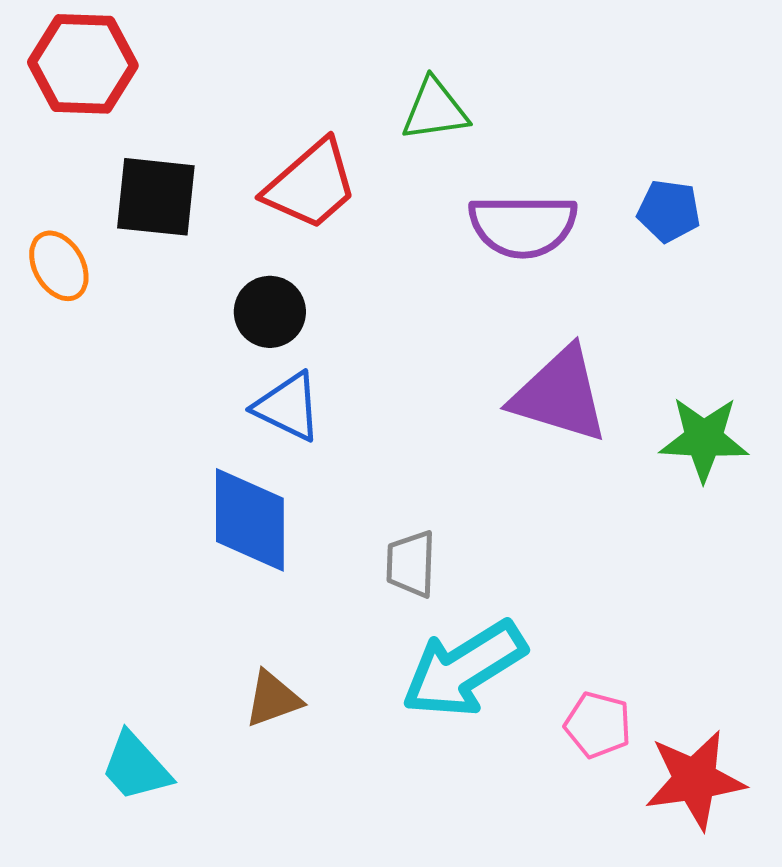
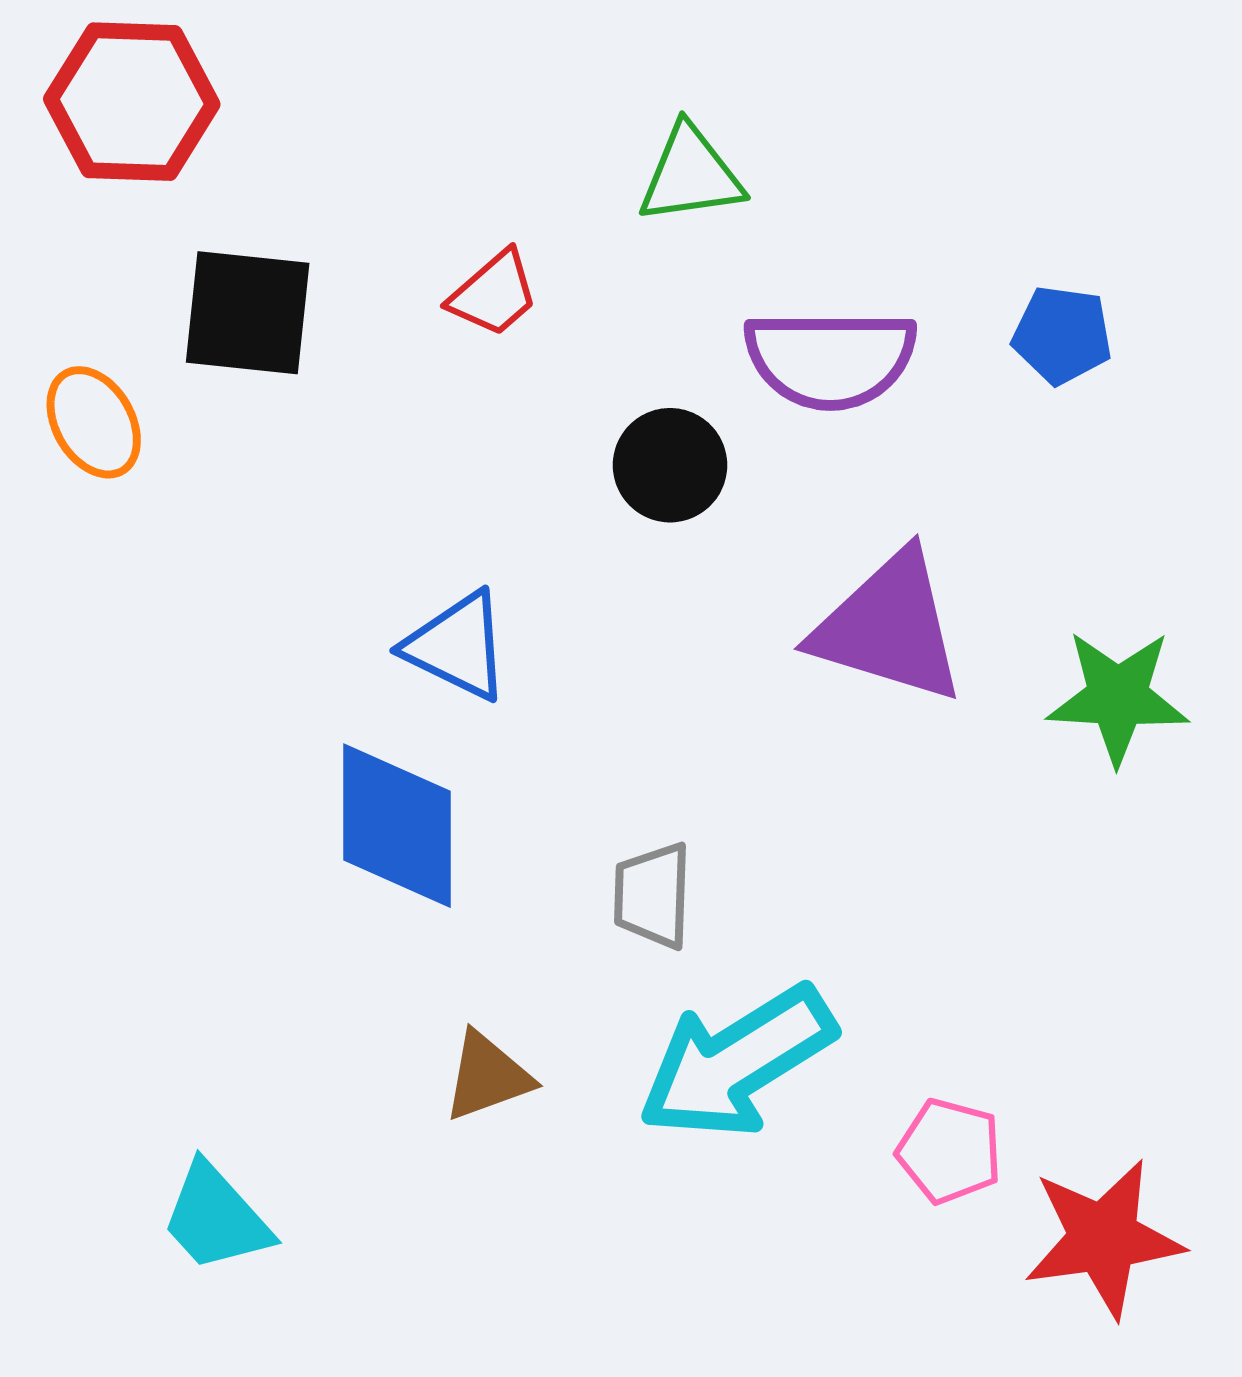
red trapezoid: (311, 185) -> (494, 294), size x0.6
black circle: (270, 312) -> (670, 465), moved
brown triangle: (273, 699) -> (487, 1076), moved

